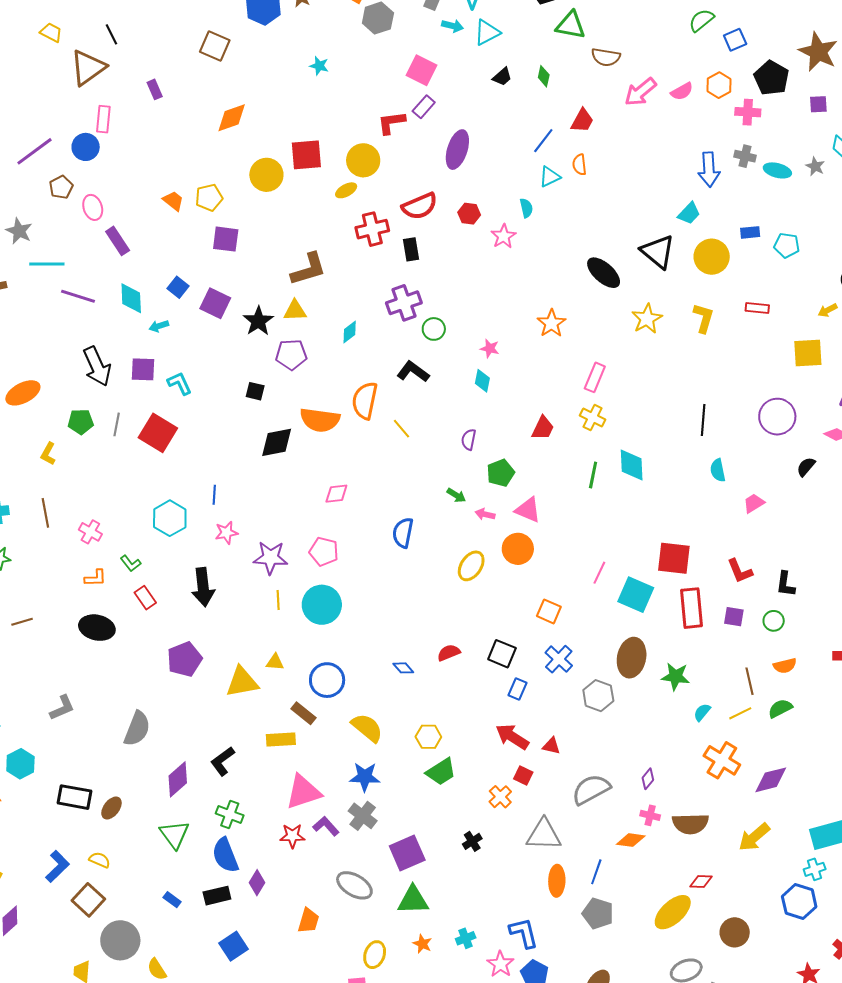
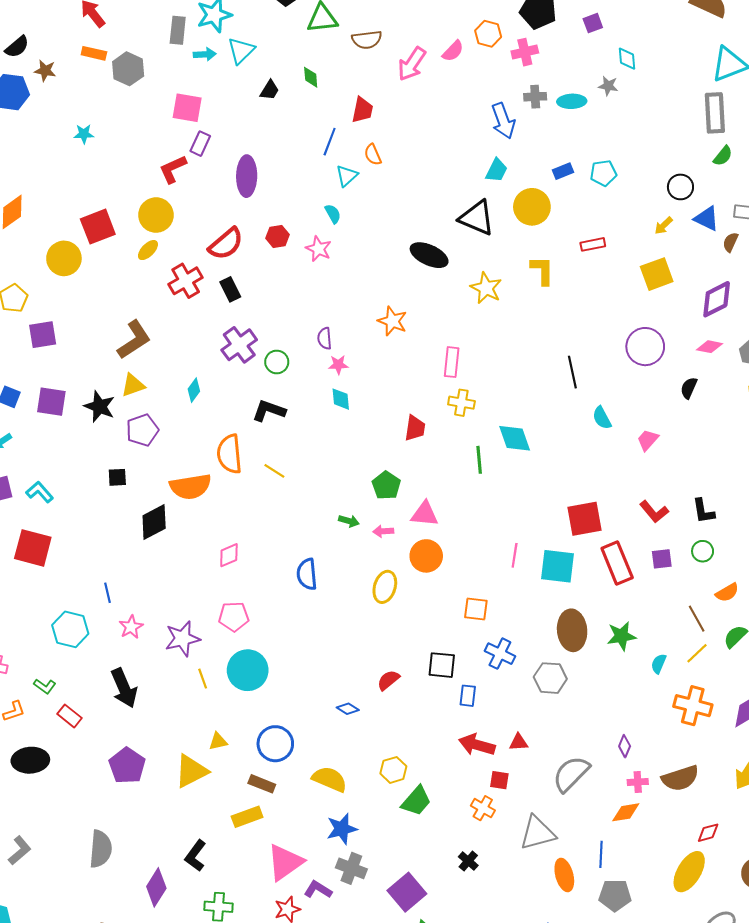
purple semicircle: (469, 439) -> (325, 338), moved

